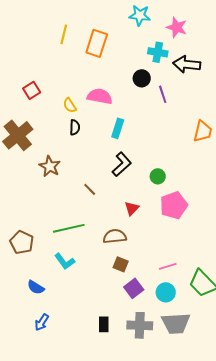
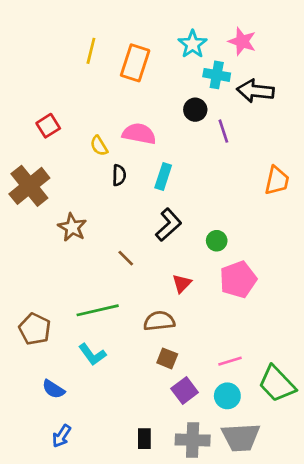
cyan star: (140, 15) -> (193, 44), moved, turned 30
black semicircle: (75, 127) -> (119, 175), moved

